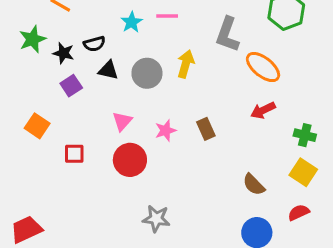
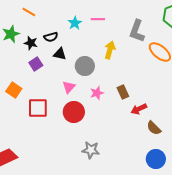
gray circle: (147, 73) -> (85, 66), moved
red arrow: (263, 110) -> (139, 109), moved
red square: (74, 154) -> (38, 108), size x1.5

